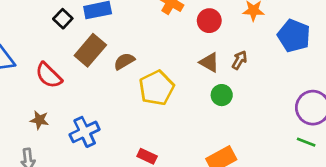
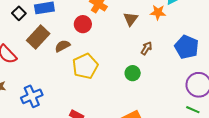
red circle: (209, 21) -> (83, 24), moved
blue pentagon: (294, 36) -> (187, 47), moved
brown triangle: (209, 62) -> (131, 19), moved, turned 35

